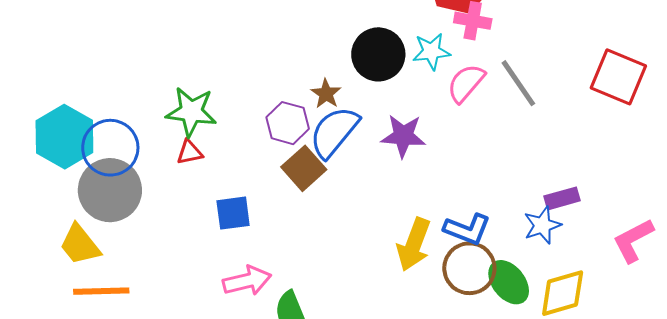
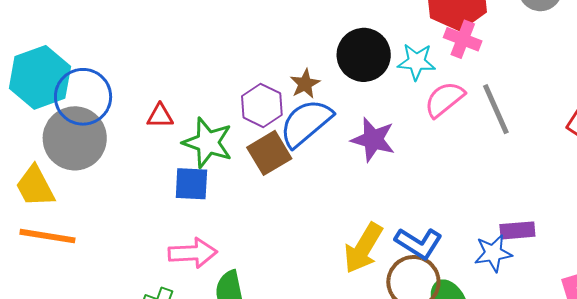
green star: (191, 112) -> (208, 143), moved

